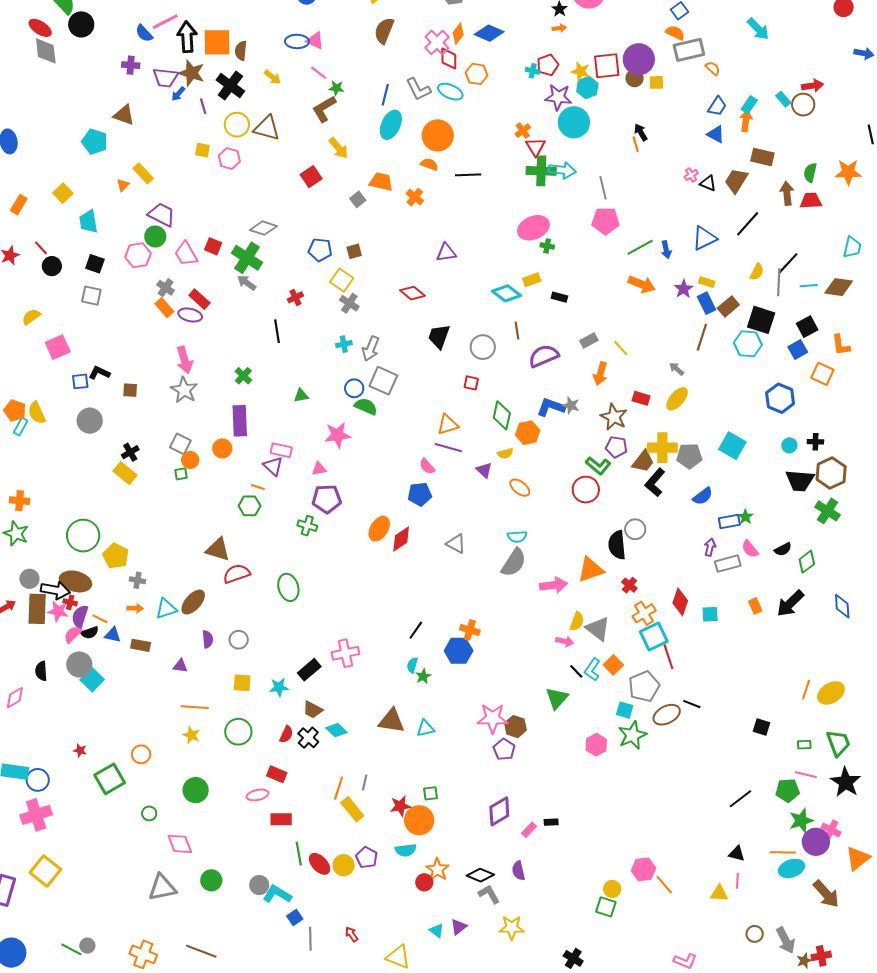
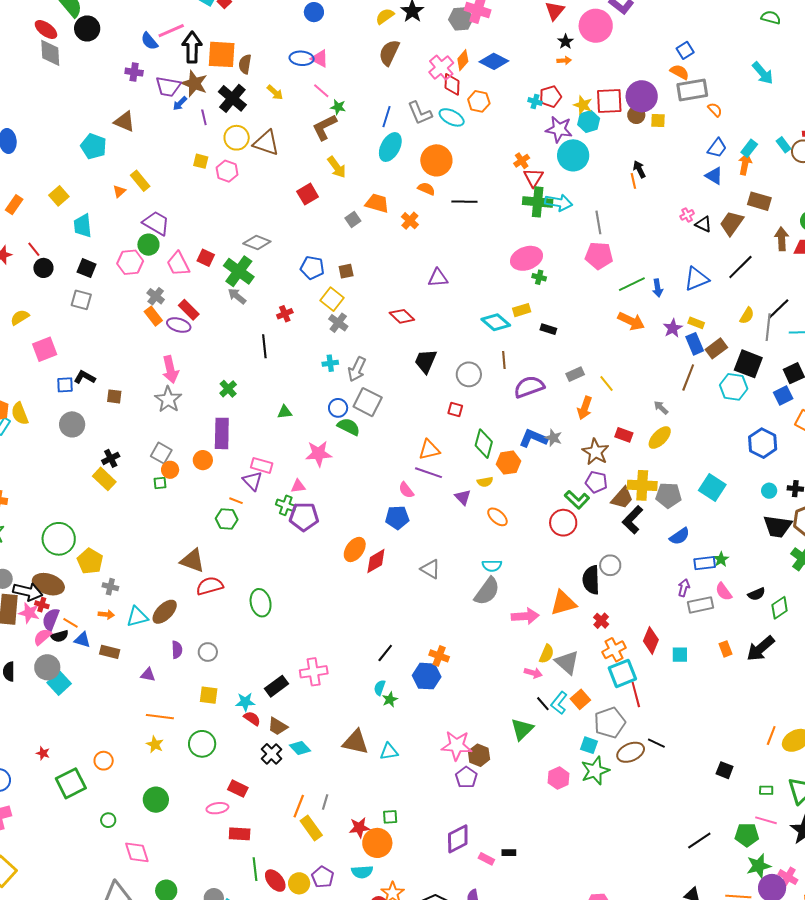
green cross: (307, 526) -> (286, 505), moved
red semicircle: (286, 734) -> (252, 718), moved, turned -84
pink rectangle: (529, 830) -> (486, 859), turned 70

